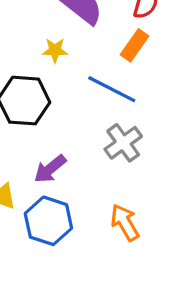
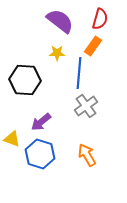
yellow star: (55, 50) -> (57, 53), moved
blue line: (112, 89) -> (79, 73), turned 68

